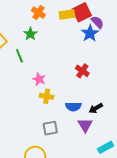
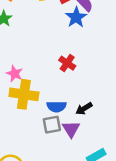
yellow cross: (47, 96) -> (24, 94), size x1.6
gray square: (50, 128) -> (52, 125), moved

